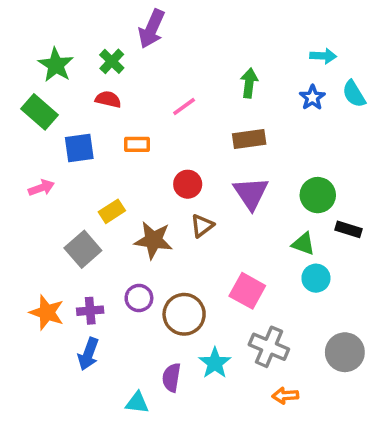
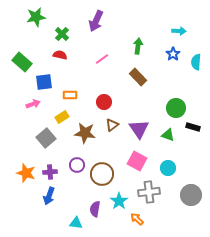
purple arrow: (152, 29) -> (96, 21), moved
green star: (56, 65) -> (36, 17), moved, turned 30
cyan semicircle: (354, 94) -> (196, 62), moved, turned 35
brown rectangle: (249, 139) -> (138, 77), turned 54
orange rectangle: (137, 144) -> (70, 95), moved
pink arrow: (41, 188) -> (33, 104), moved
purple triangle: (251, 193) -> (139, 129), moved
cyan circle: (316, 278) -> (168, 168), moved
gray cross: (269, 347) -> (149, 192), turned -30
orange arrow: (285, 396) -> (137, 219), moved, turned 48

